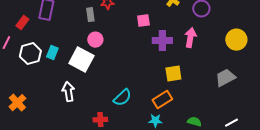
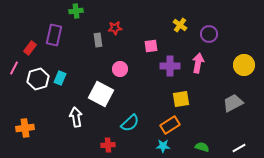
pink circle: (95, 40) -> (120, 69), moved
white square: (81, 60) -> (101, 94), moved
orange cross: (17, 103) -> (25, 128), turned 36

